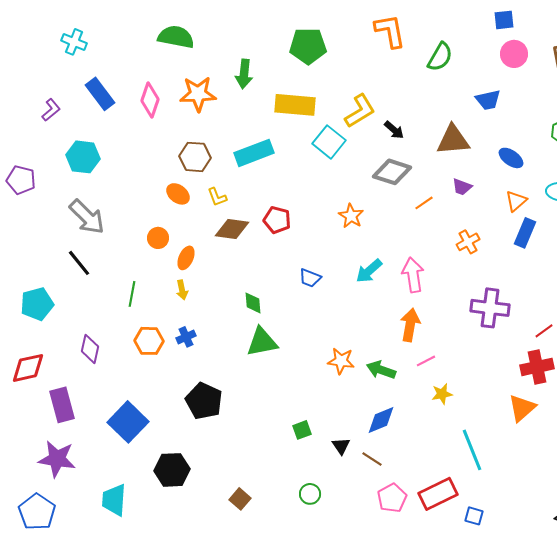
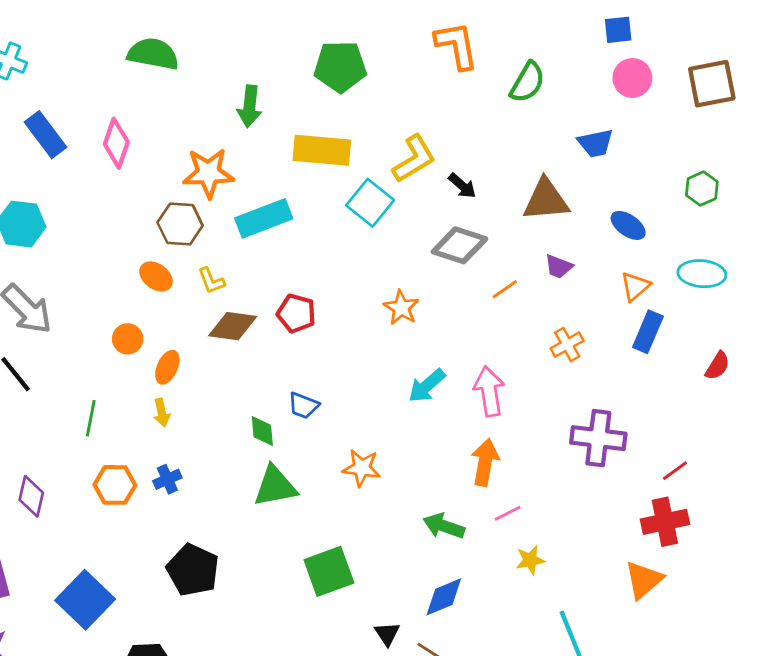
orange star: (198, 94) -> (208, 173), moved
blue trapezoid: (310, 278) -> (303, 405), moved
orange star: (341, 361) -> (362, 468), moved
green square: (302, 430) -> (329, 571), moved, size x1.8

